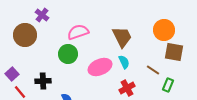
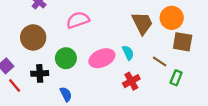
brown circle: (25, 35) -> (33, 37), moved
brown trapezoid: (122, 37) -> (142, 23), moved
green circle: (68, 54) -> (66, 58), moved

